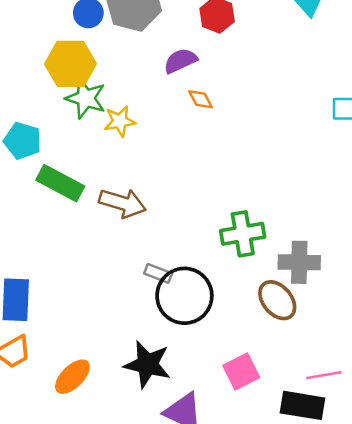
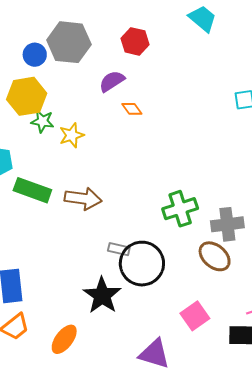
green star: (86, 98) -> (43, 121), size x0.7
black star: (147, 364) -> (102, 295), moved, turned 30

